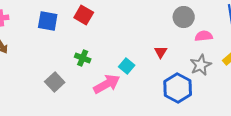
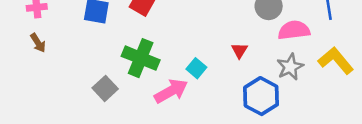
pink semicircle: (204, 36) -> (294, 30), size x1.4
green cross: (83, 58) -> (141, 58), size x1.8

